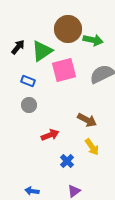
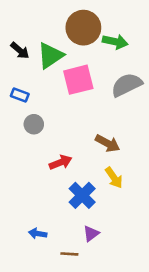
black arrow: (18, 47) -> (20, 50), turned 91
blue rectangle: (28, 81) -> (20, 95), moved
blue cross: (67, 161) -> (82, 195), size x1.5

